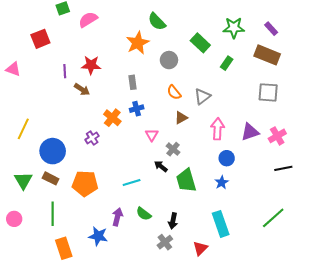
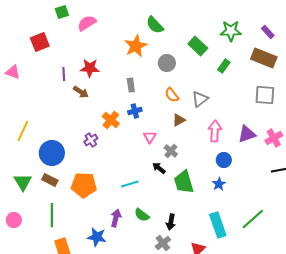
green line: (273, 218) -> (253, 219), moved

